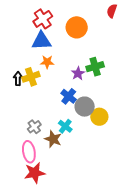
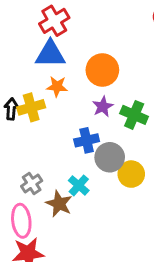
orange circle: (77, 27) -> (102, 70), moved
green cross: (95, 67) -> (134, 115), moved, turned 36
blue cross: (69, 96) -> (87, 140), turned 35

